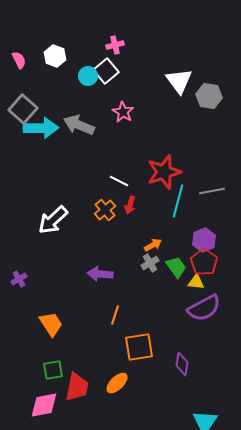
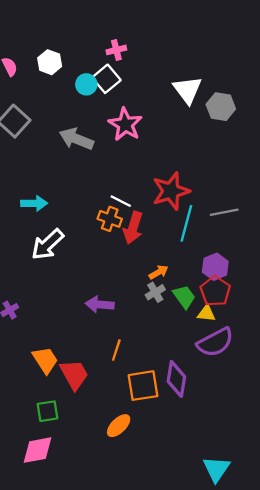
pink star: (123, 112) -> (125, 124), size x1.4
cyan arrow: (41, 128) -> (34, 203), moved, size x0.7
red arrow: (130, 205) -> (133, 228), size x1.6
orange cross: (105, 210) -> (110, 219), moved, turned -30
purple diamond: (182, 364) -> (176, 379), moved, size x1.4
red trapezoid: (77, 387) -> (74, 374), moved, turned -40

